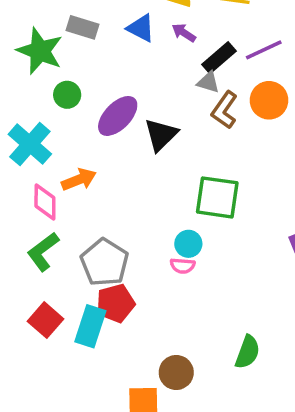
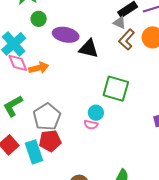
purple ellipse: (118, 116) -> (66, 35), turned 50
black triangle: (161, 135) -> (89, 49), turned 50
pink diamond: (45, 202) -> (18, 63), moved, turned -30
cyan rectangle: (90, 326) -> (34, 152), turned -45

